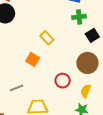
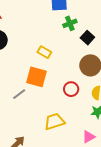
orange square: (33, 59) -> (36, 77), size x1.5
gray line: (17, 88) -> (19, 94), moved

